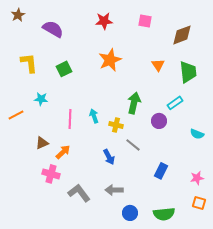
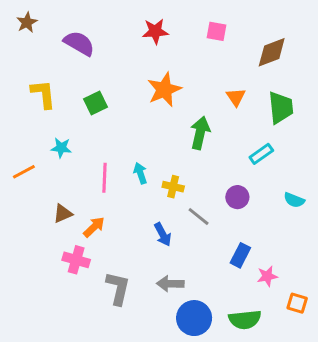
green arrow: (134, 103) -> (200, 133), moved
purple circle: (159, 121) -> (237, 197), moved
pink star: (197, 178) -> (267, 276), moved
gray L-shape: (79, 193) -> (118, 288), turned 50
blue circle: (130, 213) -> (194, 318), size x1.5

